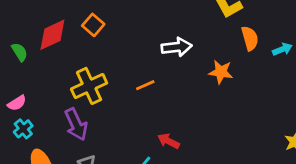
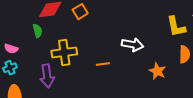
green semicircle: (20, 52) -> (37, 31), moved
pink semicircle: (17, 103) -> (11, 49), turned 32

